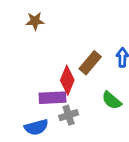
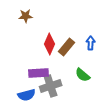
red diamond: (67, 80) -> (50, 44), moved
gray cross: (69, 115) -> (51, 86), size x1.5

